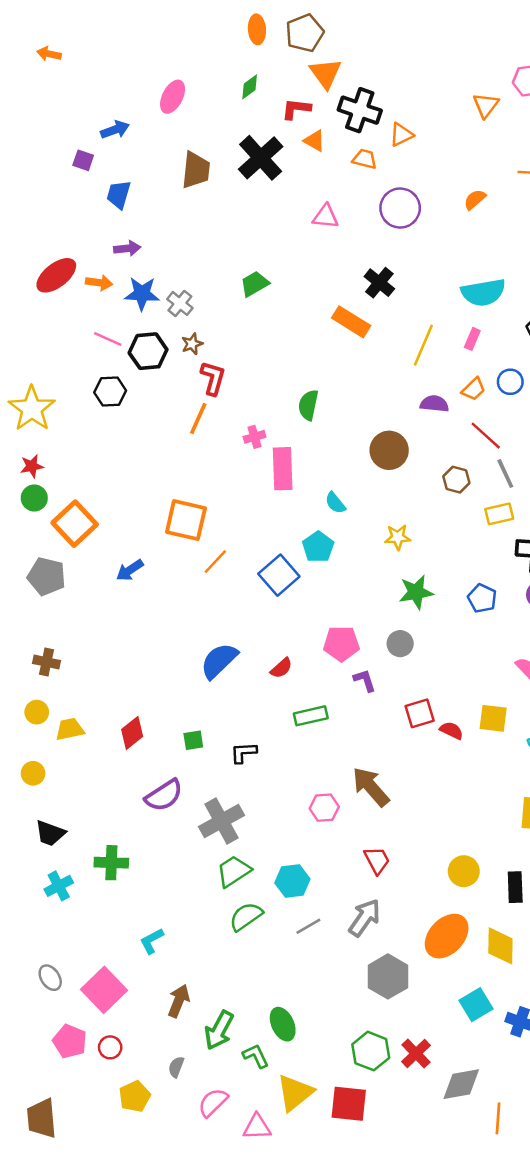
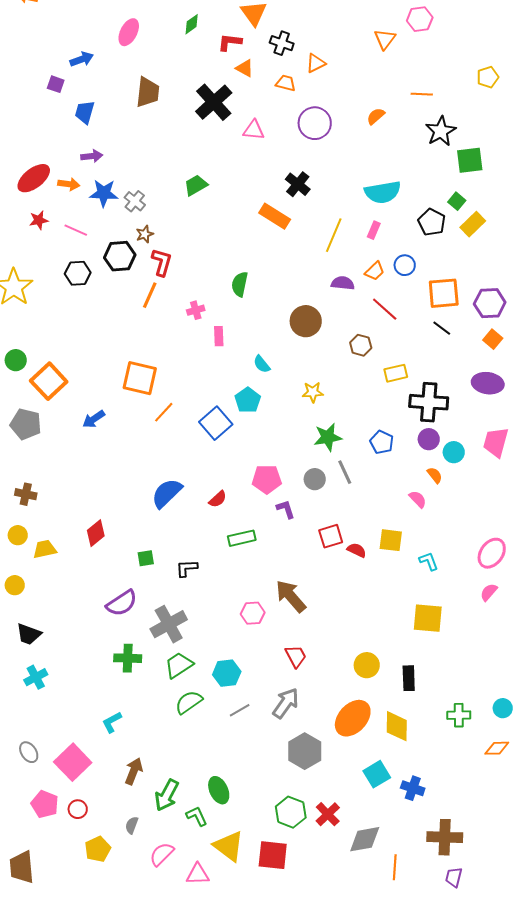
black cross: (360, 110) -> (282, 43), size x0.7
black cross: (261, 158) -> (214, 102), moved
black hexagon: (148, 351) -> (120, 256), moved
red star: (32, 466) -> (39, 220), moved
pink rectangle: (283, 469) -> (219, 336), size x0.6
gray line: (505, 474) -> (345, 472), moved
red diamond: (132, 733) -> (96, 533), moved
green cross: (111, 863) -> (128, 658), moved
yellow triangle: (295, 1093) -> (229, 846), turned -44

